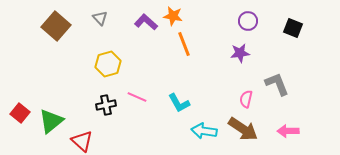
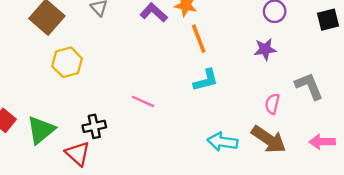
black square: (293, 28) -> (328, 20), turned -36
yellow hexagon: (108, 64) -> (67, 62), moved
cyan L-shape: (179, 103) -> (206, 80), moved, turned -75
black cross: (106, 105) -> (94, 126), moved

